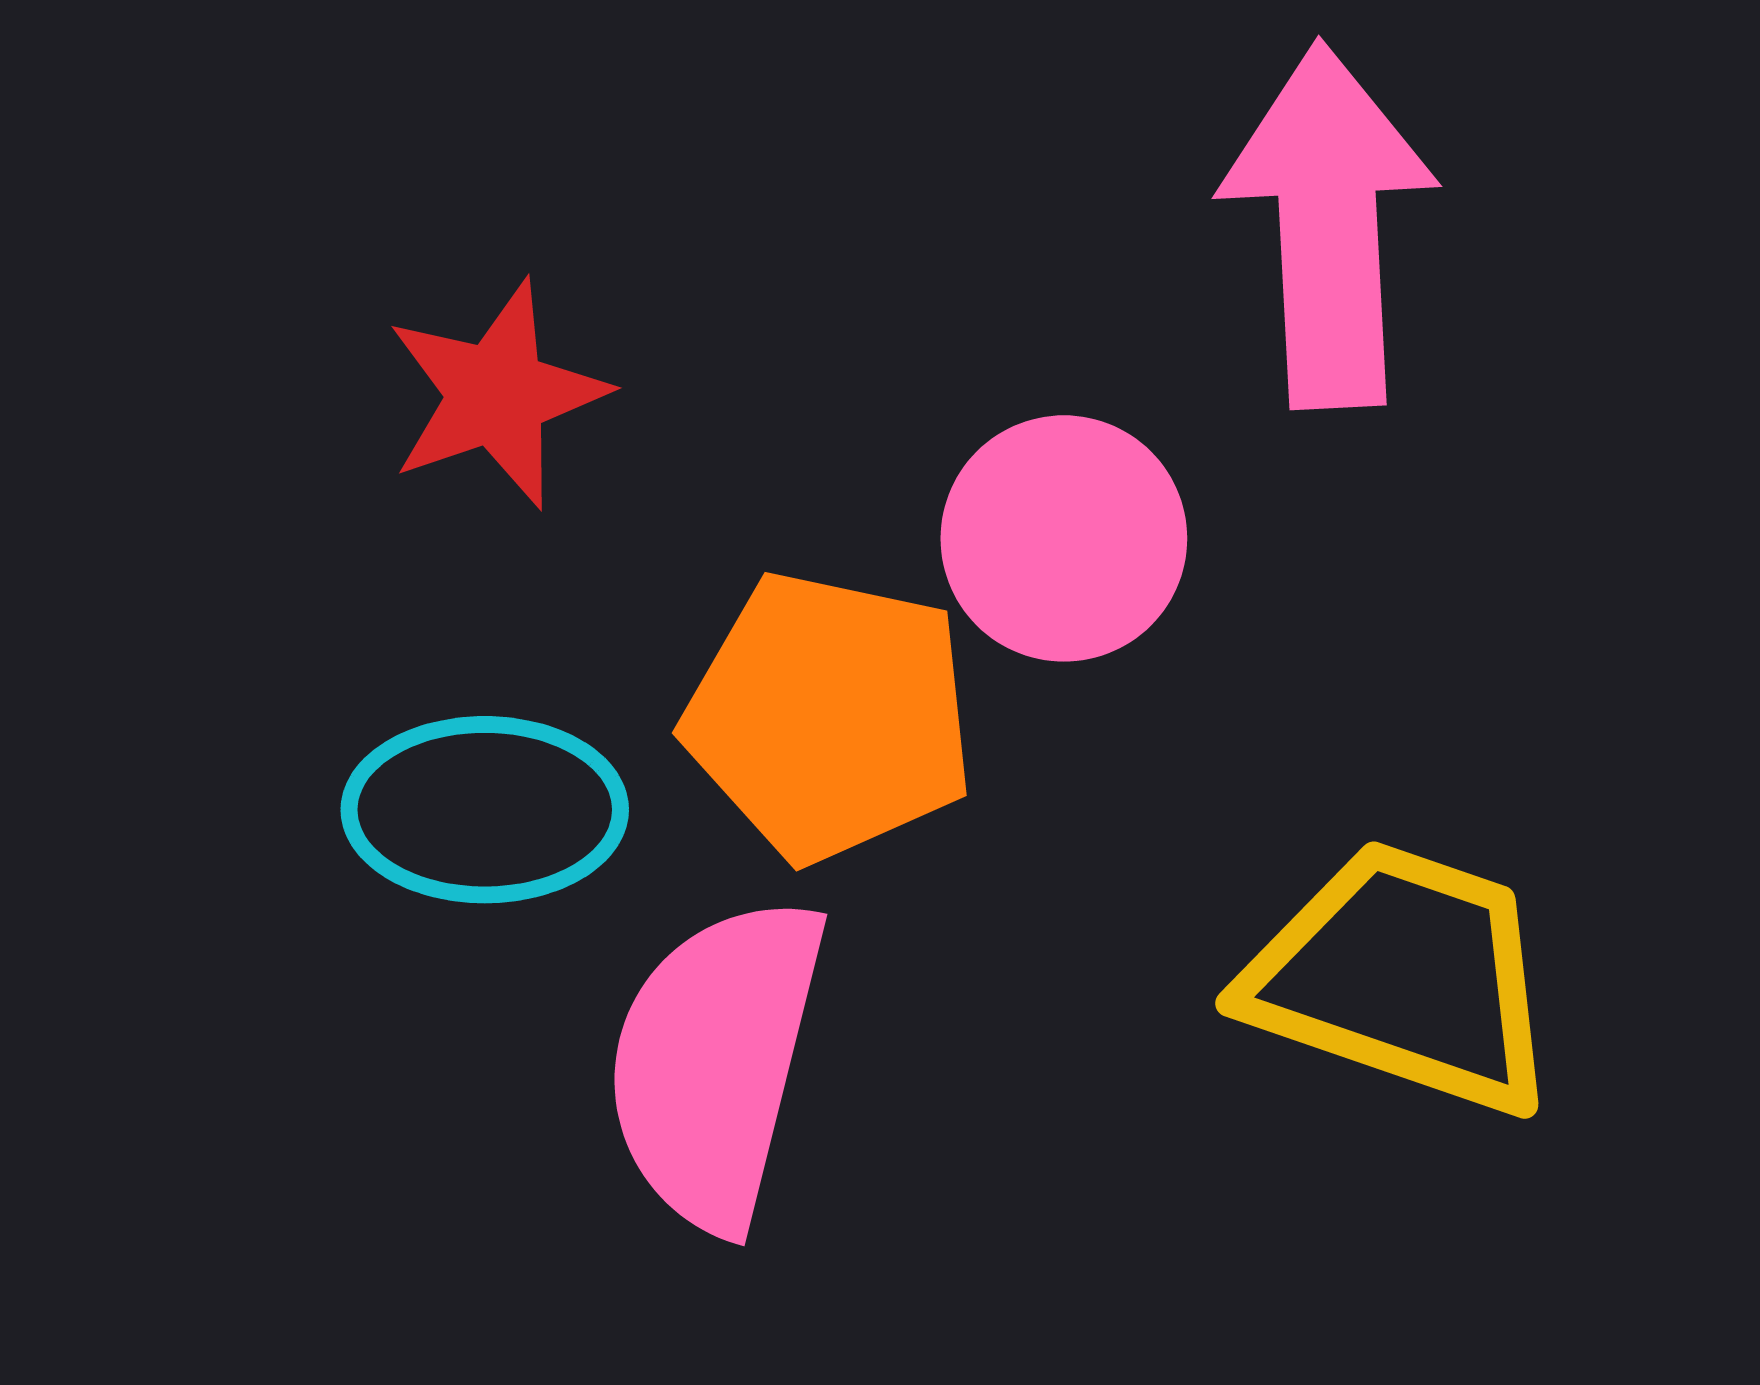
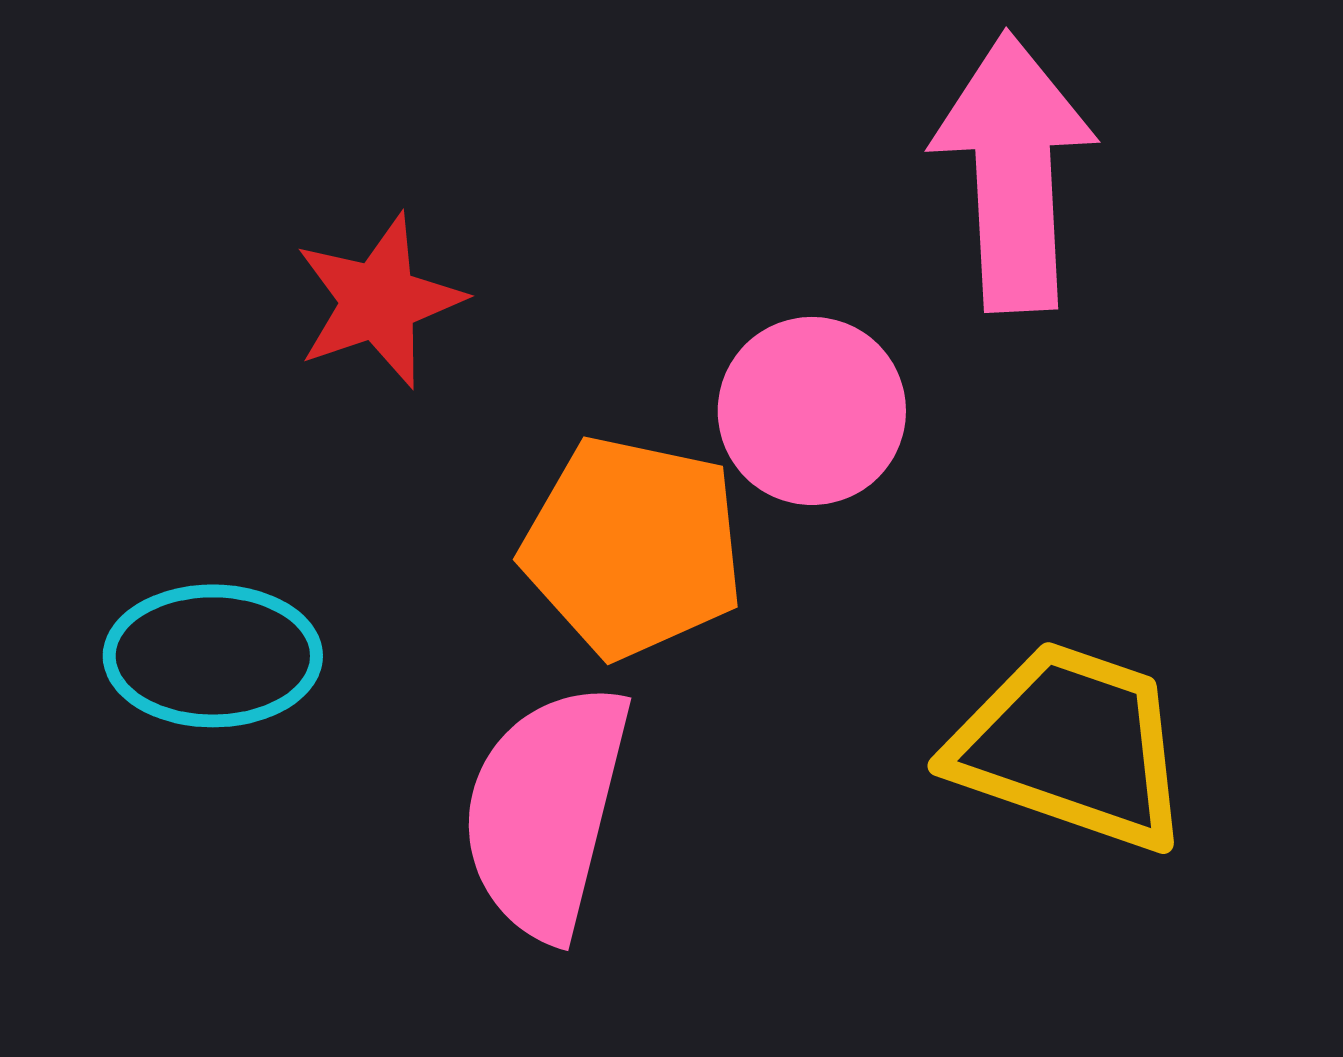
cyan ellipse: (485, 810) -> (213, 656), moved

